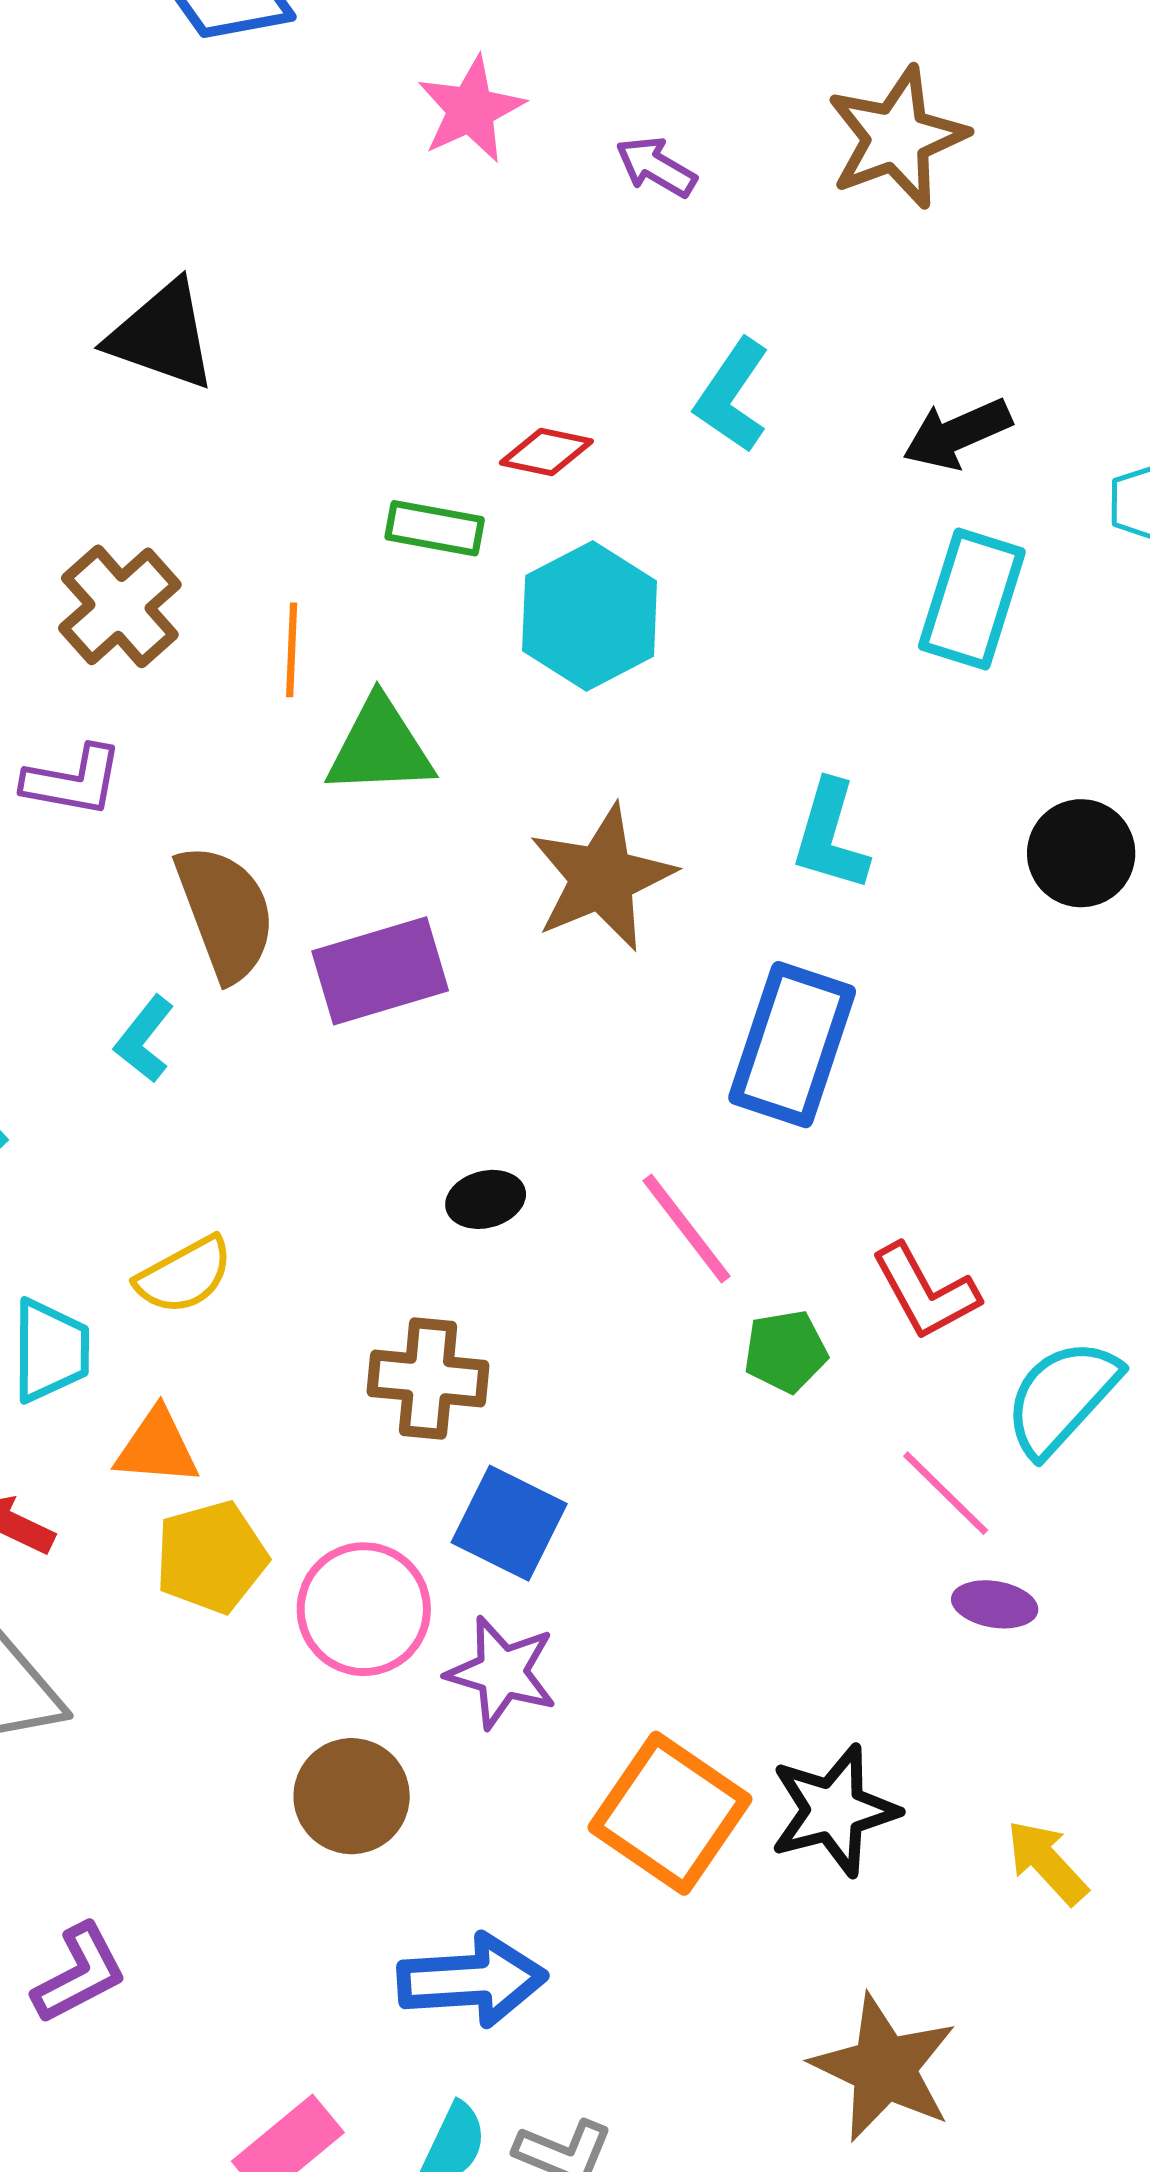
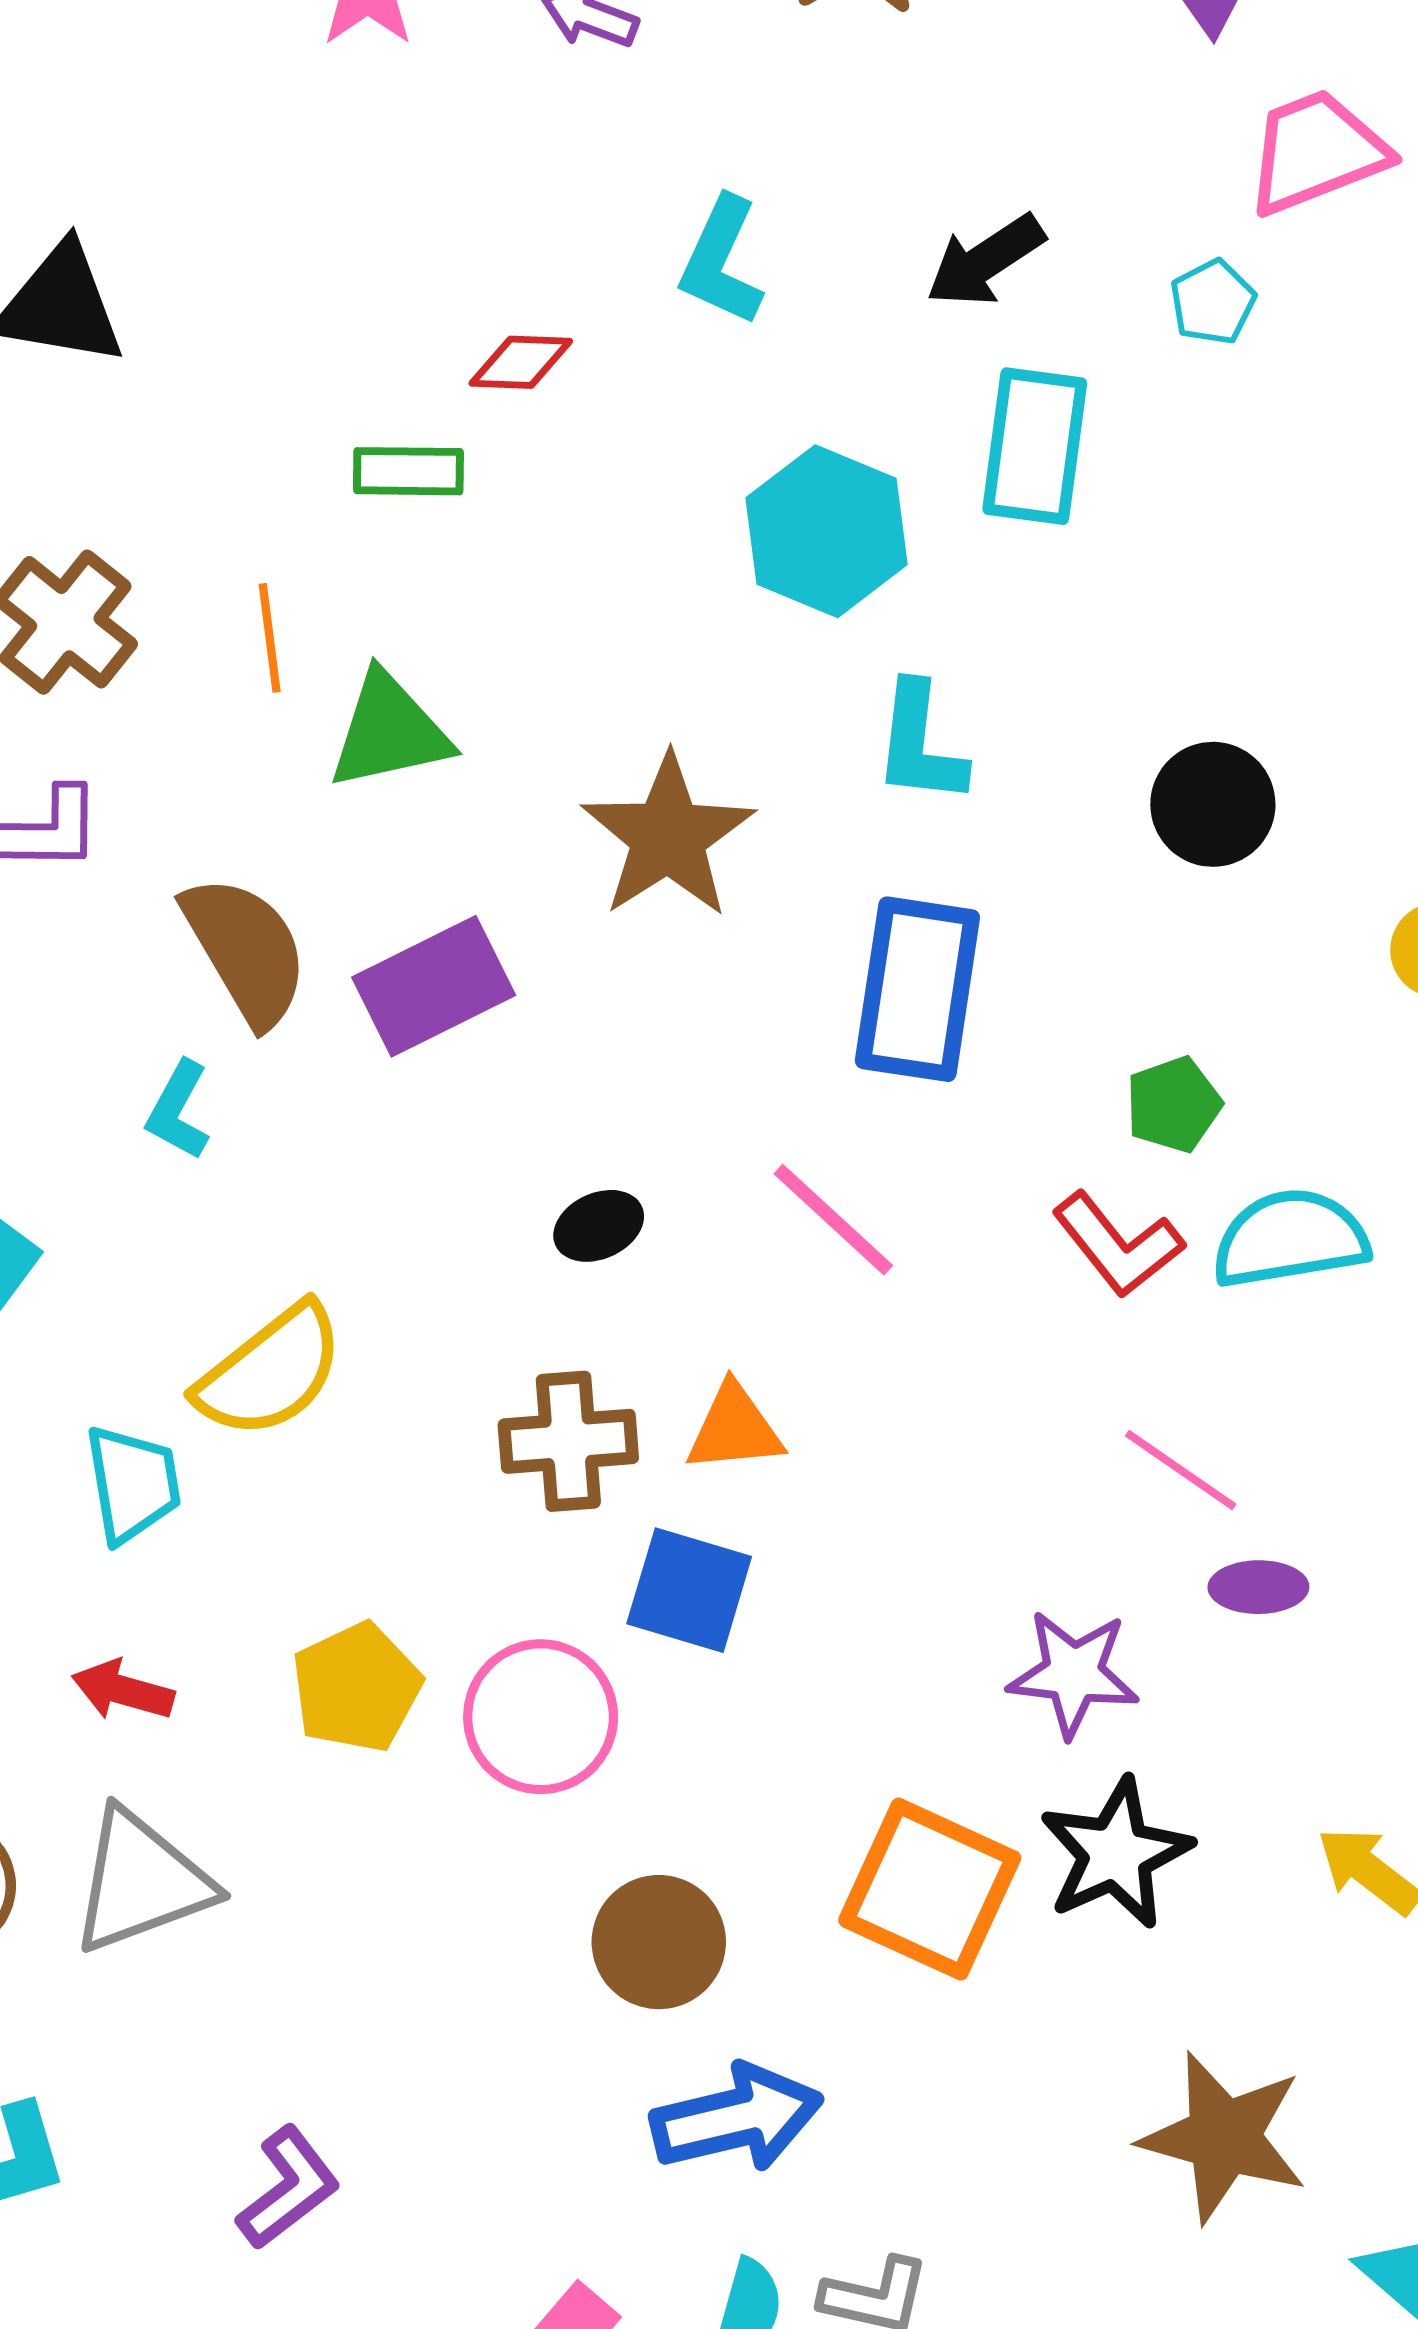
cyan hexagon: (590, 616) -> (826, 531), moved
black circle: (1081, 853) -> (1213, 804), moved
yellow semicircle: (184, 1275) -> (270, 1372), size x1.4
green pentagon: (786, 1351) -> (1173, 1105), moved
cyan semicircle: (1062, 1397) -> (1290, 1239), moved, turned 48
orange triangle: (157, 1447) -> (734, 1429), moved
purple star: (502, 1672) -> (1073, 1674), moved
brown circle: (352, 1796) -> (659, 1942), moved

